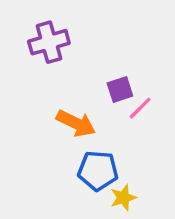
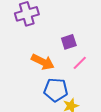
pink line: (140, 108) -> (80, 63), moved

